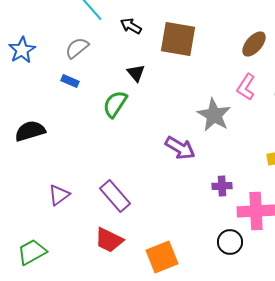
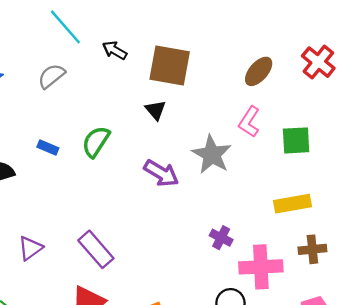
black triangle: (136, 73) -> (156, 110), moved
blue rectangle: (70, 81) -> (48, 147), moved
purple arrow: (180, 148) -> (161, 173), moved
purple cross: (222, 186) -> (221, 238), turned 30

